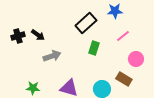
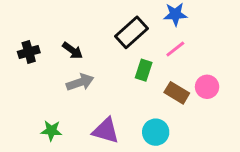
black arrow: (38, 35) -> (73, 51), moved
pink line: (123, 36) -> (175, 49), moved
brown rectangle: (124, 79) -> (177, 93), moved

